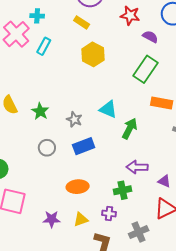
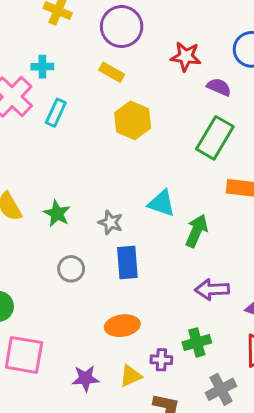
blue rectangle: (84, 146) -> (127, 263), turned -70
green cross: (123, 190) -> (197, 342), moved
purple cross: (109, 214) -> (161, 360), moved

